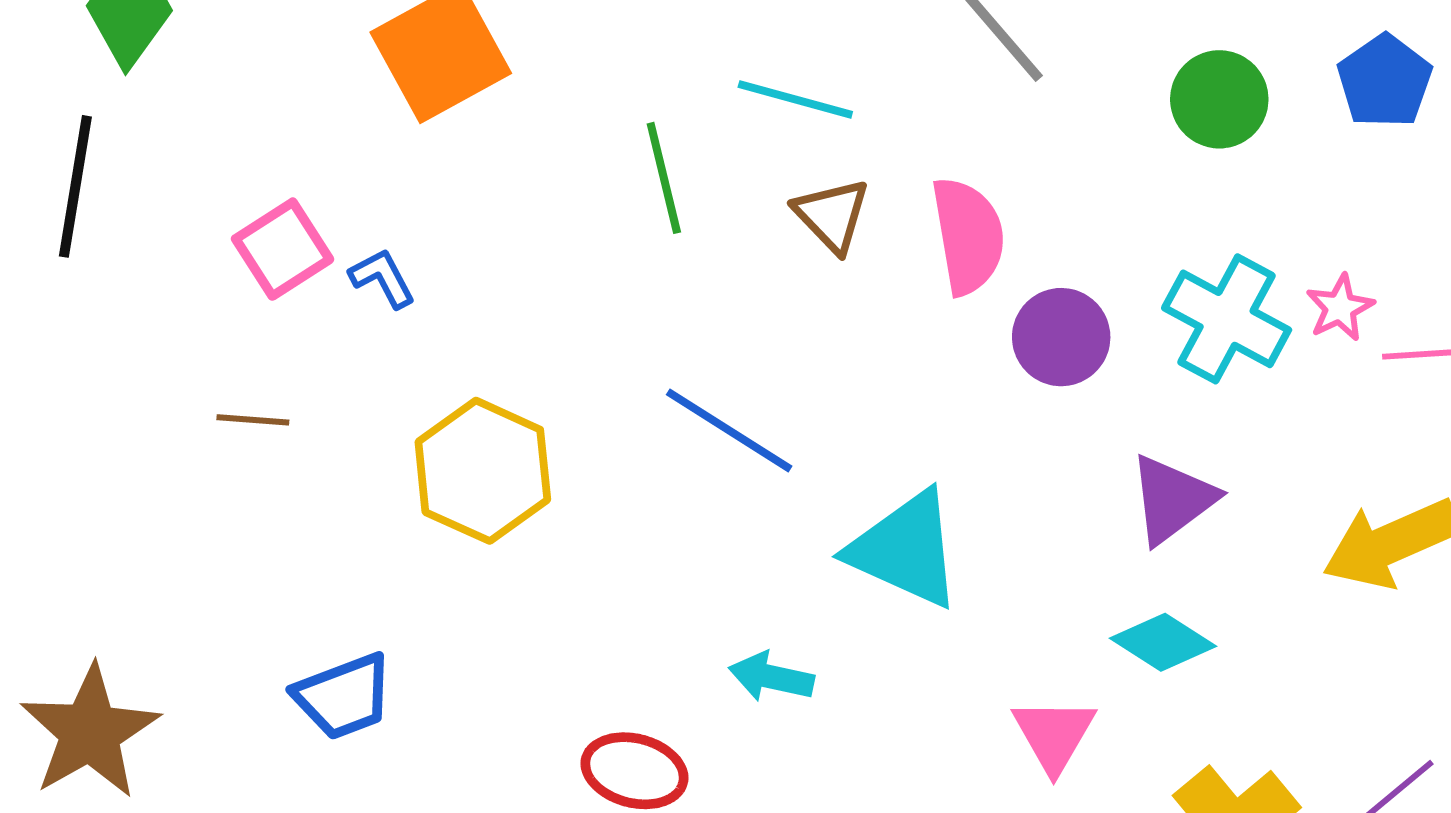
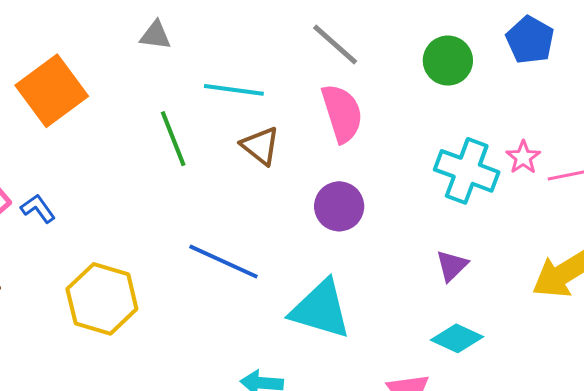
pink semicircle: (968, 236) -> (342, 113), moved
purple circle: (1061, 337) -> (339, 206), moved
purple triangle: (1172, 499) -> (452, 266), size x0.7

